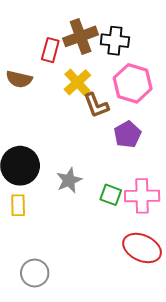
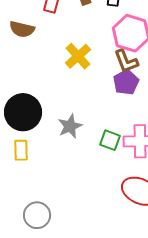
yellow cross: (77, 82) -> (78, 56), moved
brown L-shape: (96, 105) -> (126, 61), moved

